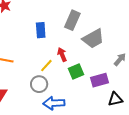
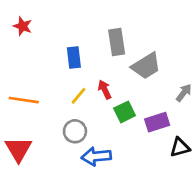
gray rectangle: (72, 20) -> (117, 42), turned -30
yellow line: (46, 66) -> (78, 96), moved

